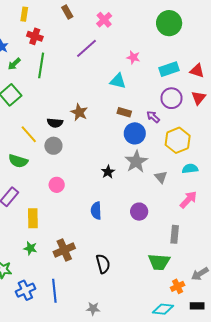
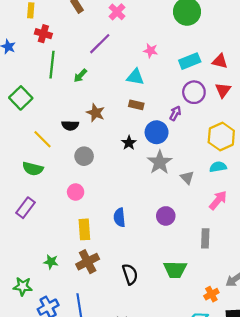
green arrow: (14, 64) -> (80, 76), moved
brown rectangle: (124, 112) -> (136, 105), moved
purple arrow: (153, 117) -> (175, 113), turned 80
yellow hexagon: (178, 140) -> (221, 137), moved
gray circle: (53, 146) -> (84, 156), moved
black star: (108, 172) -> (129, 143), moved
yellow rectangle: (33, 218) -> (84, 229), moved
green trapezoid: (159, 262) -> (175, 269), moved

